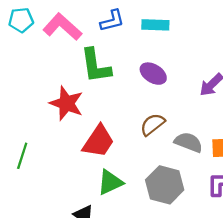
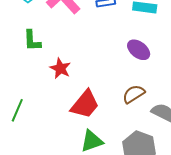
green L-shape: (96, 66) -> (32, 41), moved, size x0.7
red star: (66, 103) -> (60, 68), size x0.7

